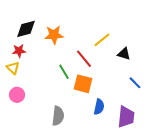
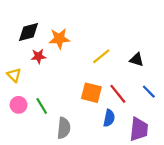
yellow line: (102, 40) -> (101, 56), moved
red star: (19, 51) -> (38, 56), moved
red line: (84, 59) -> (118, 94), moved
green line: (64, 72) -> (42, 106), moved

